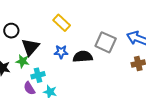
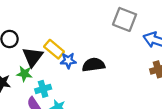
yellow rectangle: (62, 23) -> (54, 49), moved
gray square: (106, 42) -> (125, 19), moved

